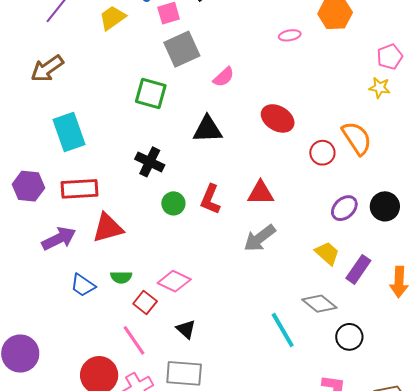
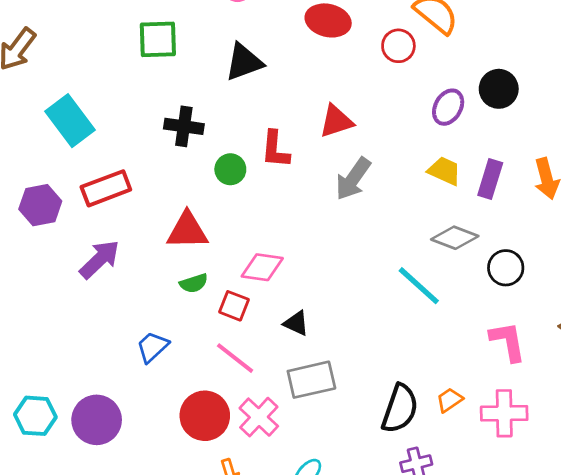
red triangle: (108, 228) -> (187, 231), moved, turned 32
blue trapezoid: (83, 285) -> (152, 347), moved, turned 120

